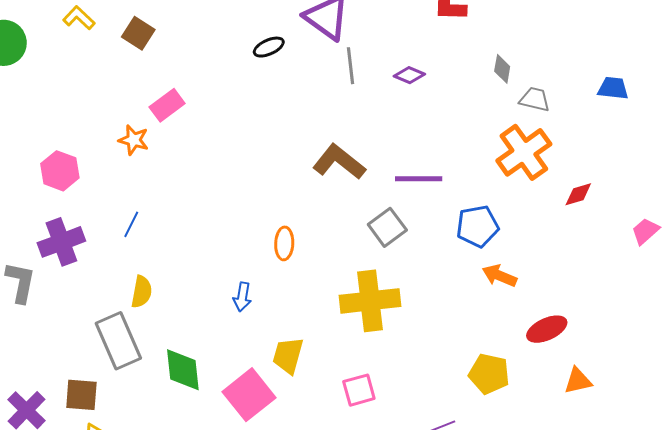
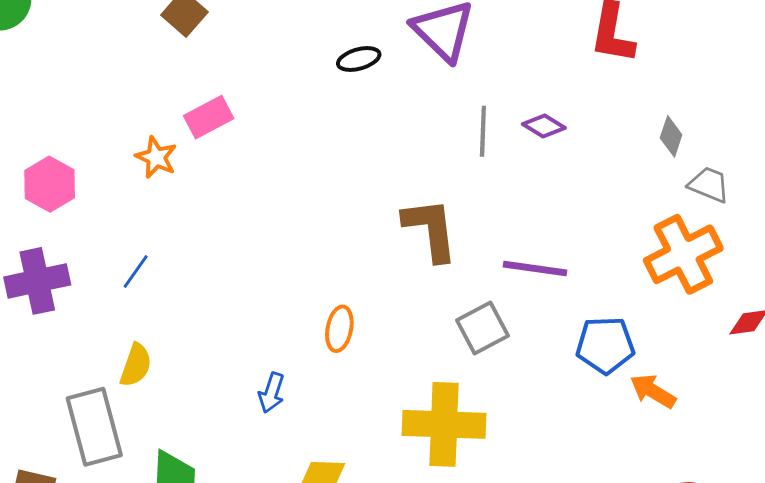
gray line: (350, 66) -> (483, 131), moved
brown L-shape: (339, 162) -> (430, 229), turned 36
orange arrow: (499, 276) -> (653, 391), moved

